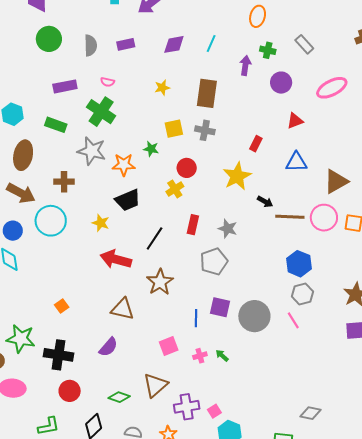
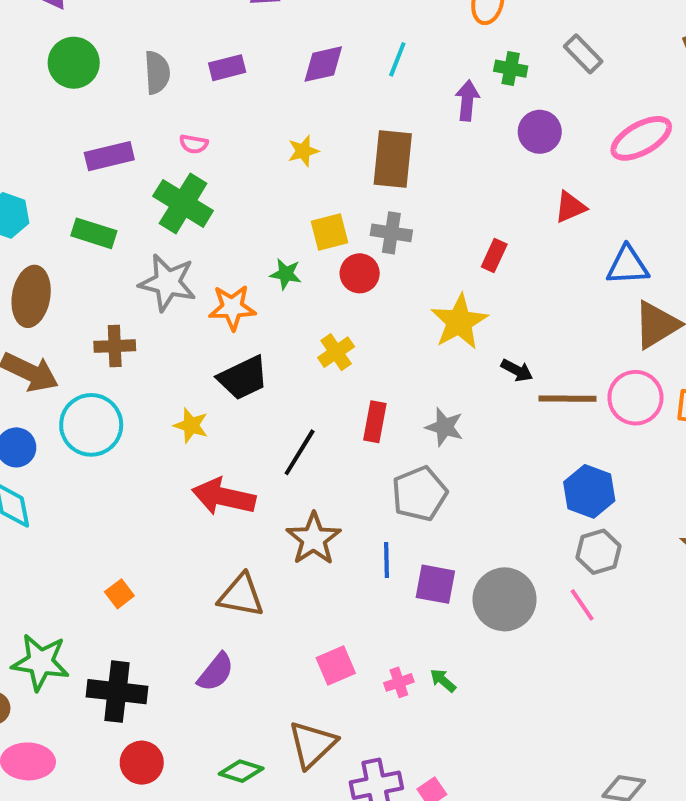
blue triangle: (296, 162) -> (627, 266), moved
red circle: (187, 168) -> (360, 273), moved
blue line: (196, 318) -> (387, 560), moved

